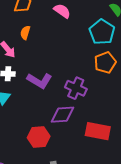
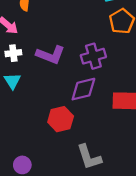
purple cross: (76, 88) -> (93, 56), turned -30

